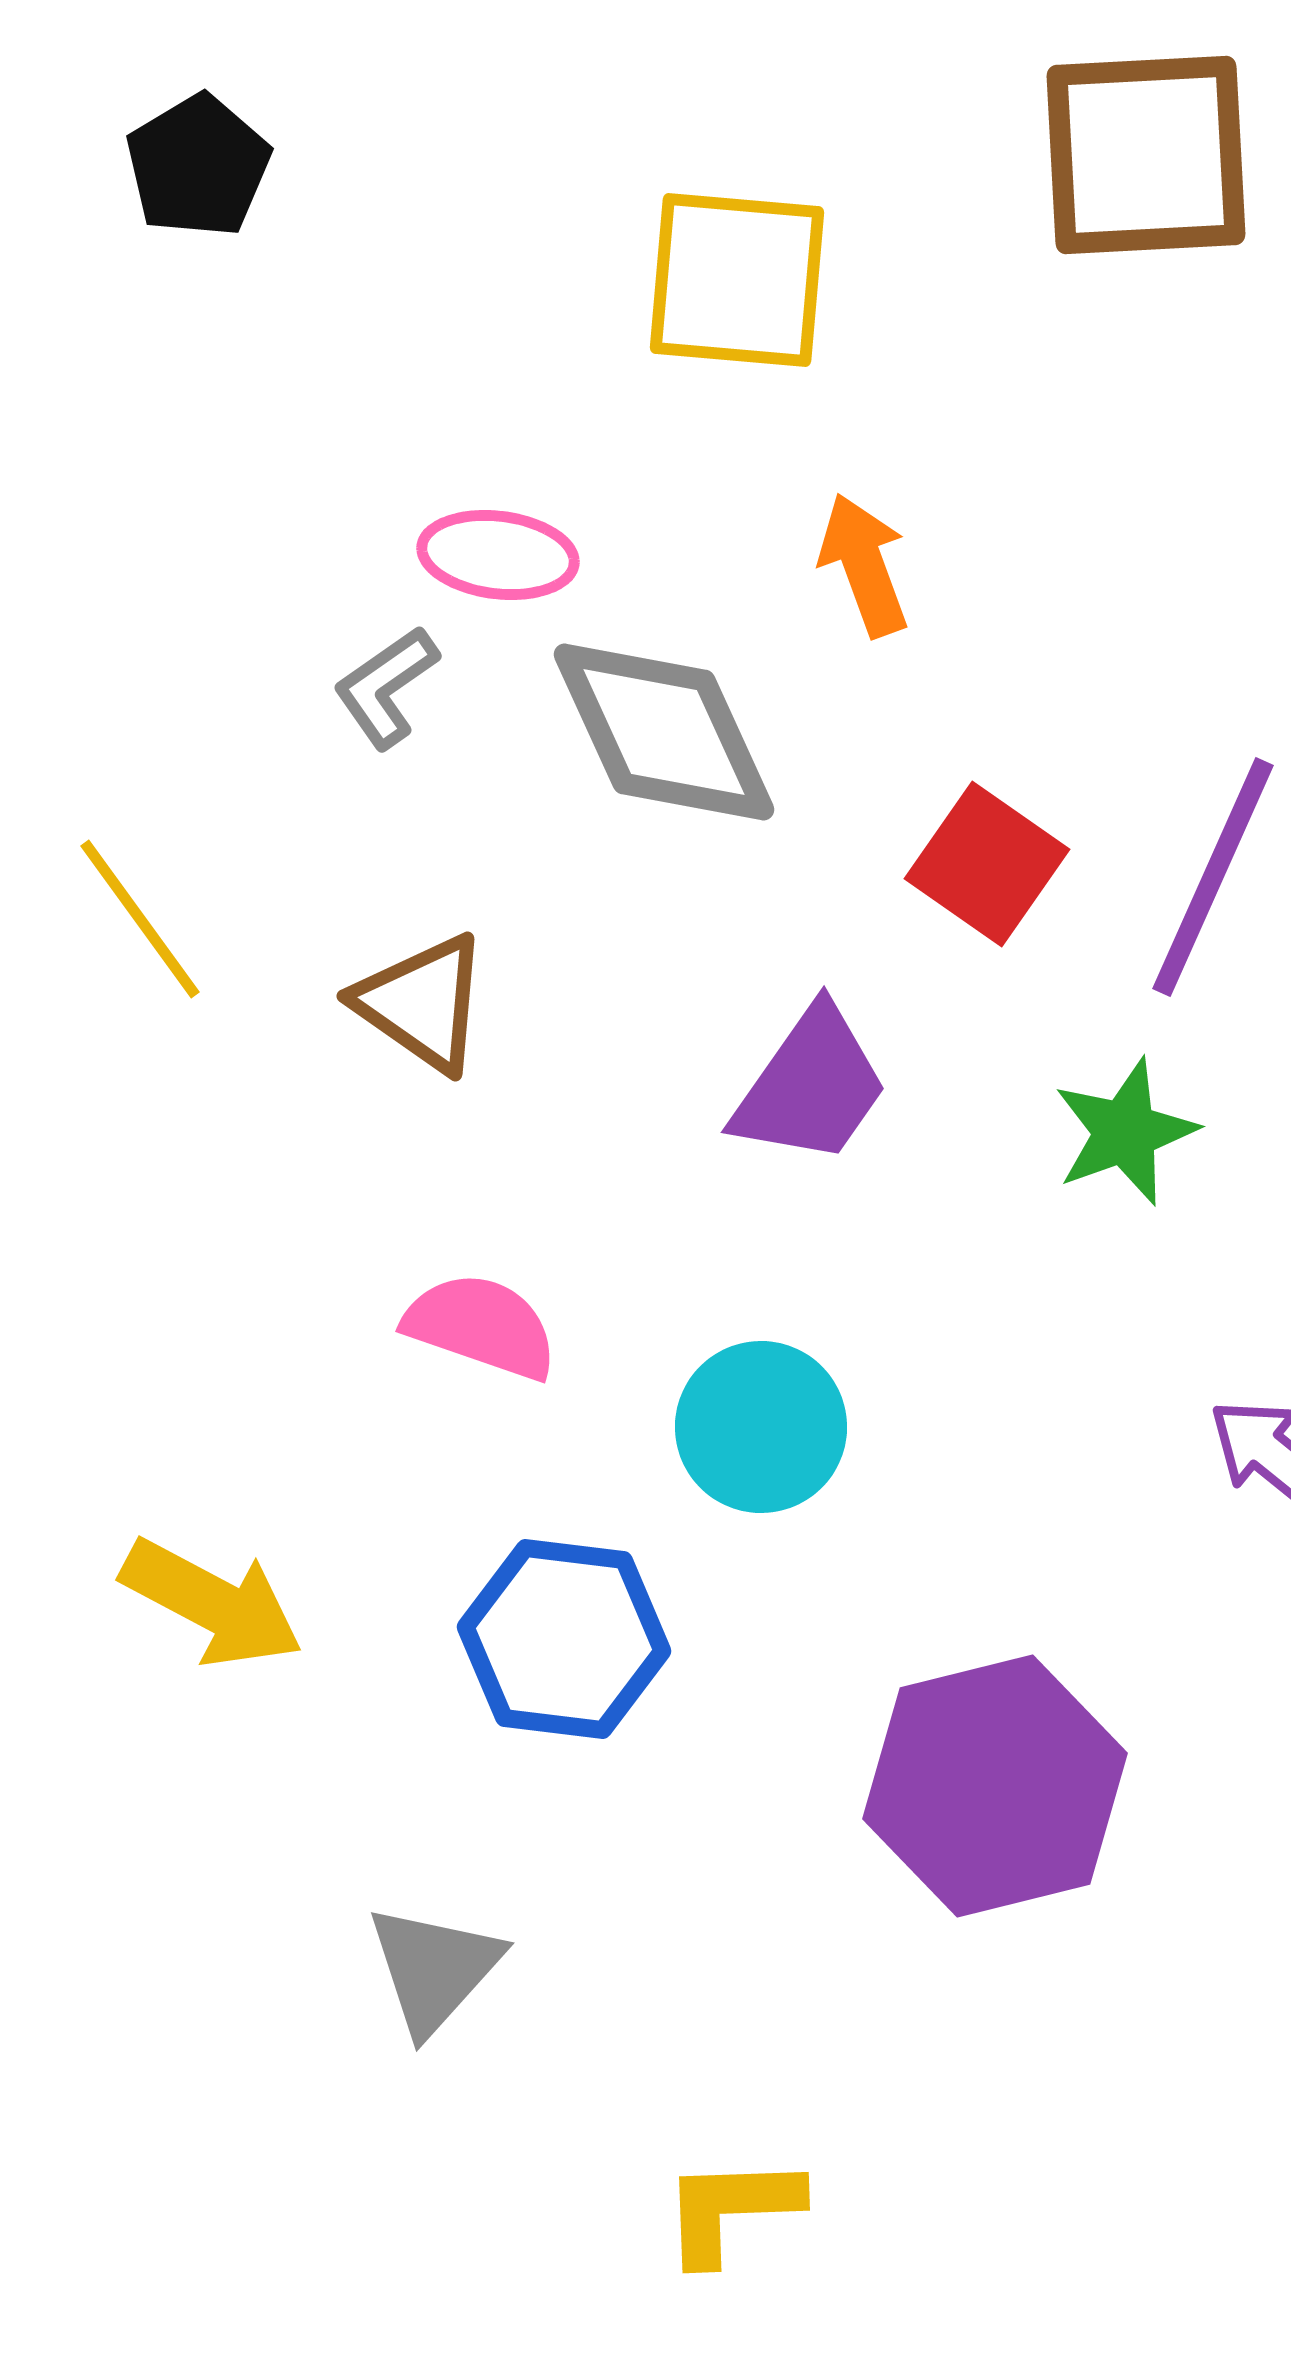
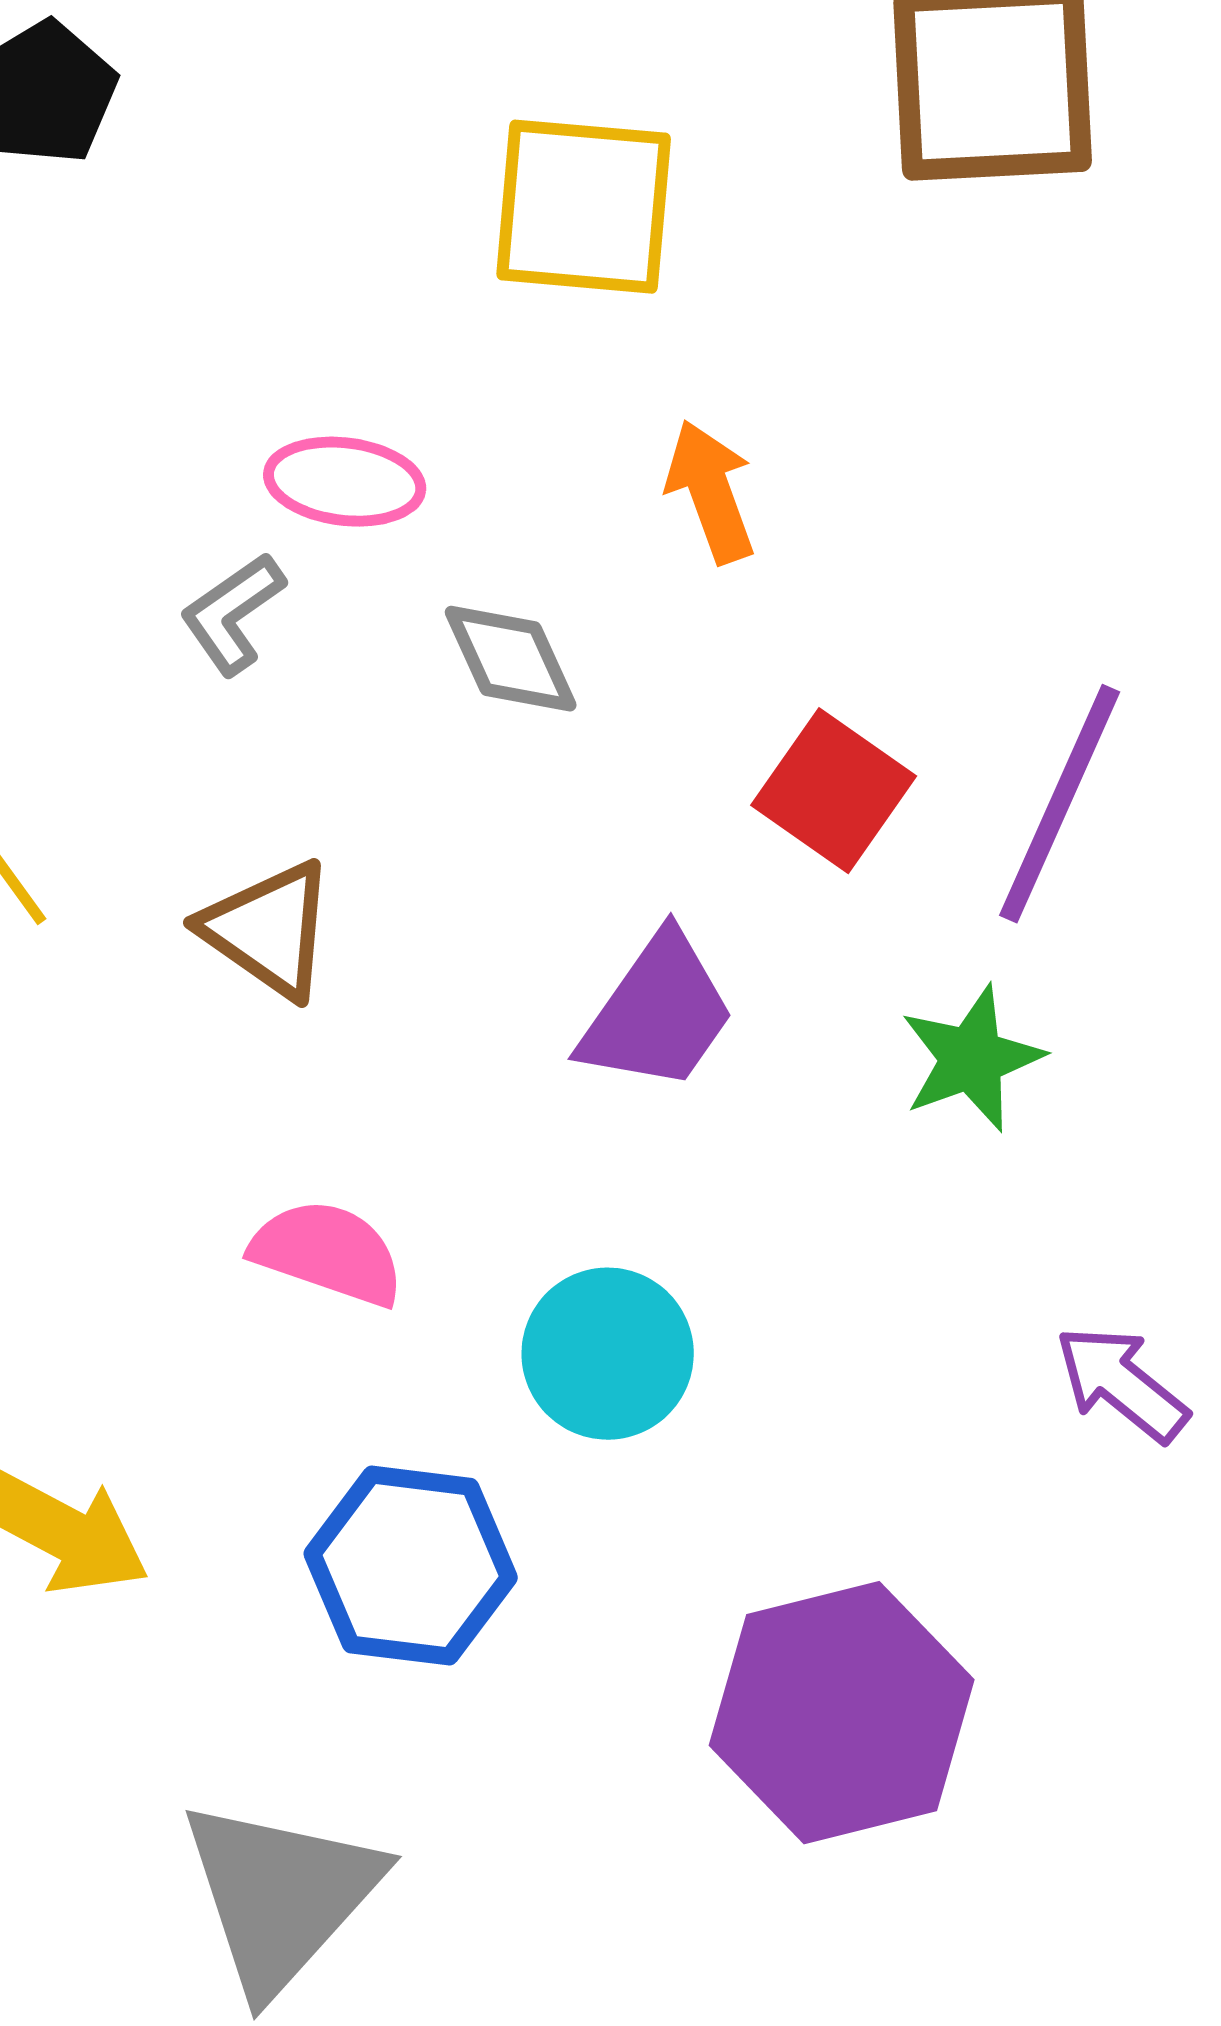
gray diamond: (664, 732) -> (511, 659), size x0.6
gray triangle: (434, 1969) -> (281, 1896), size x1.5

